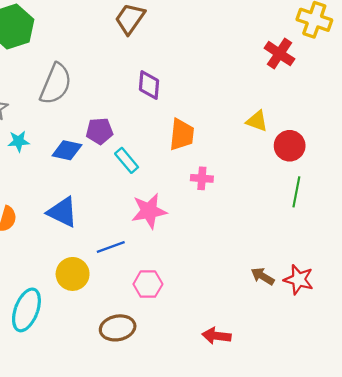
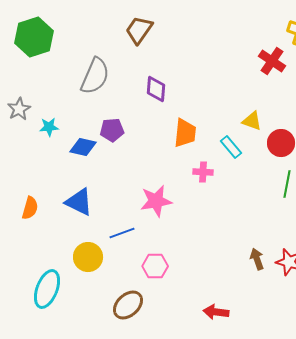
gray semicircle: (56, 84) -> (95, 76), moved
cyan star: (19, 141) -> (49, 127), moved
cyan rectangle: (127, 160) -> (231, 147), moved
brown arrow: (263, 276) -> (257, 259), turned 40
brown ellipse: (118, 328) -> (128, 305), turned -32

